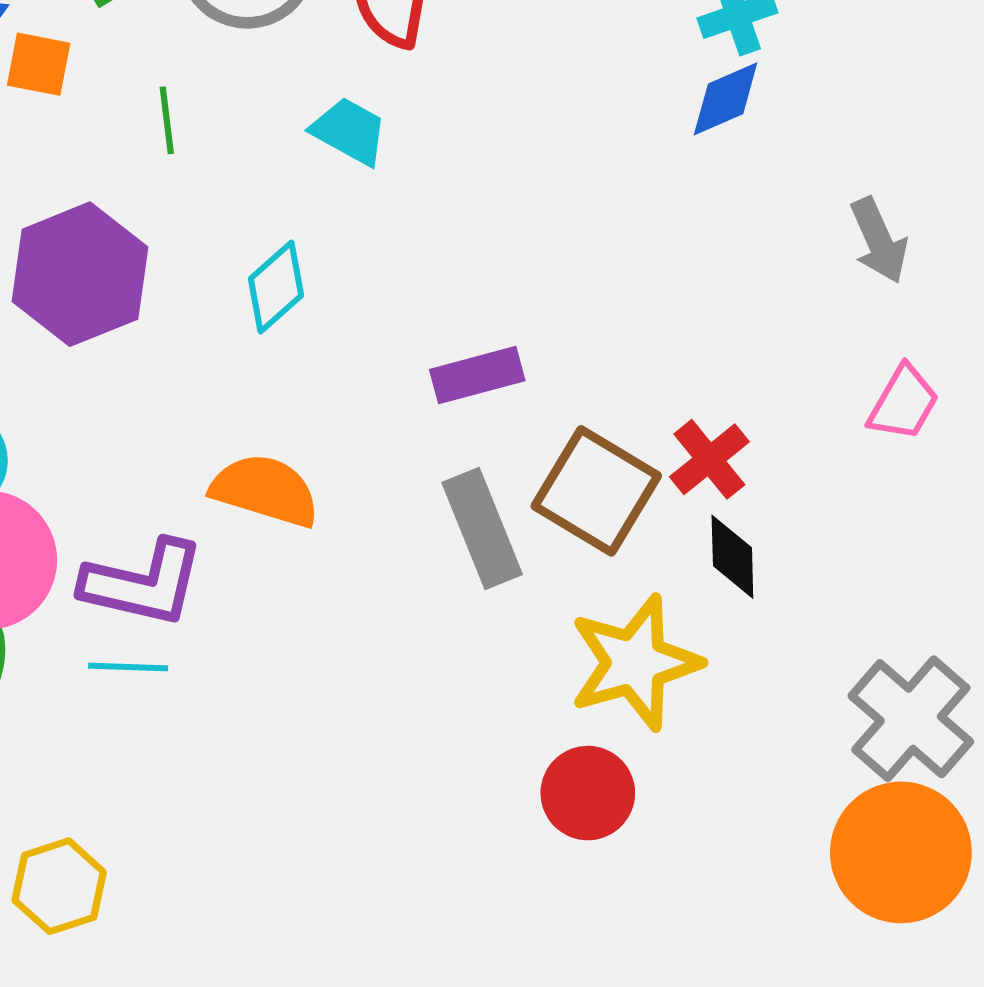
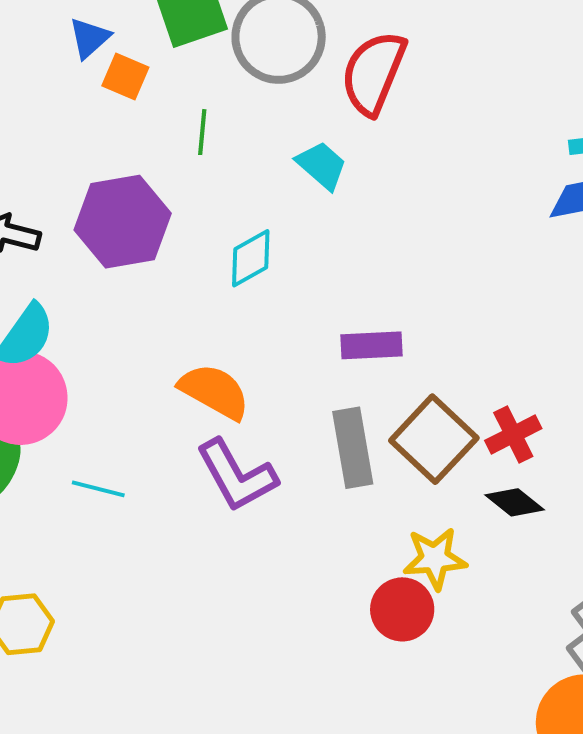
black diamond: (732, 557) -> (515, 502), turned -62
purple L-shape: (143, 583) -> (237, 475), moved, turned 36
yellow star: (635, 663) -> (435, 559), size x0.7
red circle: (588, 793) -> (402, 609), moved

